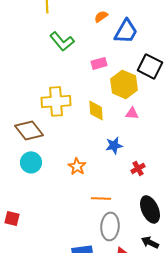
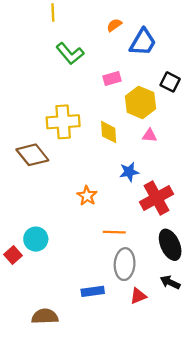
black square: (150, 66) -> (170, 82), size x0.7
cyan circle: (31, 162) -> (36, 239), moved
red cross: (138, 168) -> (156, 198), size x2.0
red square: (12, 218) -> (13, 255), turned 35

